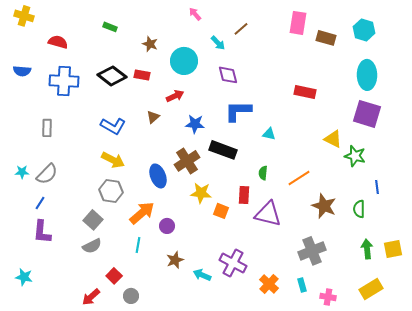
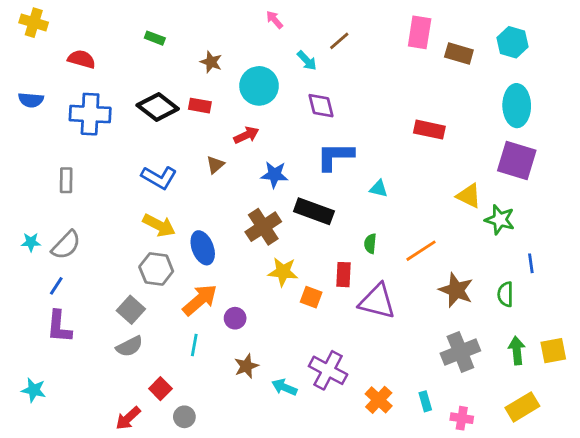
blue ellipse: (158, 176) -> (203, 248), moved
gray cross: (312, 251) -> (460, 352), moved

